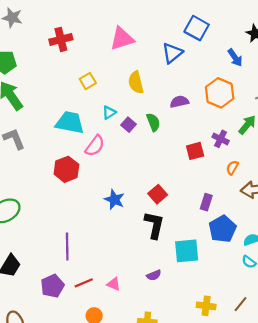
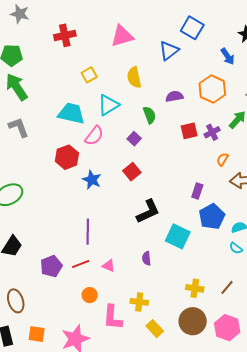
cyan triangle: (109, 113) -> (108, 105), size x1.6
purple square: (128, 125) -> (134, 139), moved
purple cross: (221, 139) -> (212, 132), turned 35
red square: (195, 151) -> (189, 131), moved
red square: (158, 194) -> (132, 172), moved
blue star: (114, 200) -> (92, 180), moved
black L-shape: (154, 225) -> (148, 211), turned 52
purple line: (67, 246) -> (88, 232), moved
cyan square: (187, 251) -> (178, 236), turned 30
purple semicircle: (154, 275) -> (146, 258), turned 104

